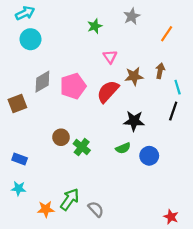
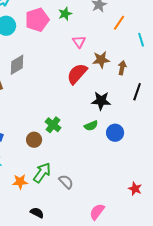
orange line: (167, 34) -> (119, 23), moved
brown arrow: (160, 71) -> (122, 68), moved
pink pentagon: (73, 86) -> (37, 20), moved
cyan line: (178, 87) -> (141, 40), moved
brown circle: (61, 137) -> (34, 140), moved

